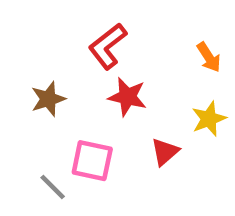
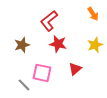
orange arrow: (209, 57) -> (93, 14), moved
yellow star: (209, 119) -> (95, 45), moved

